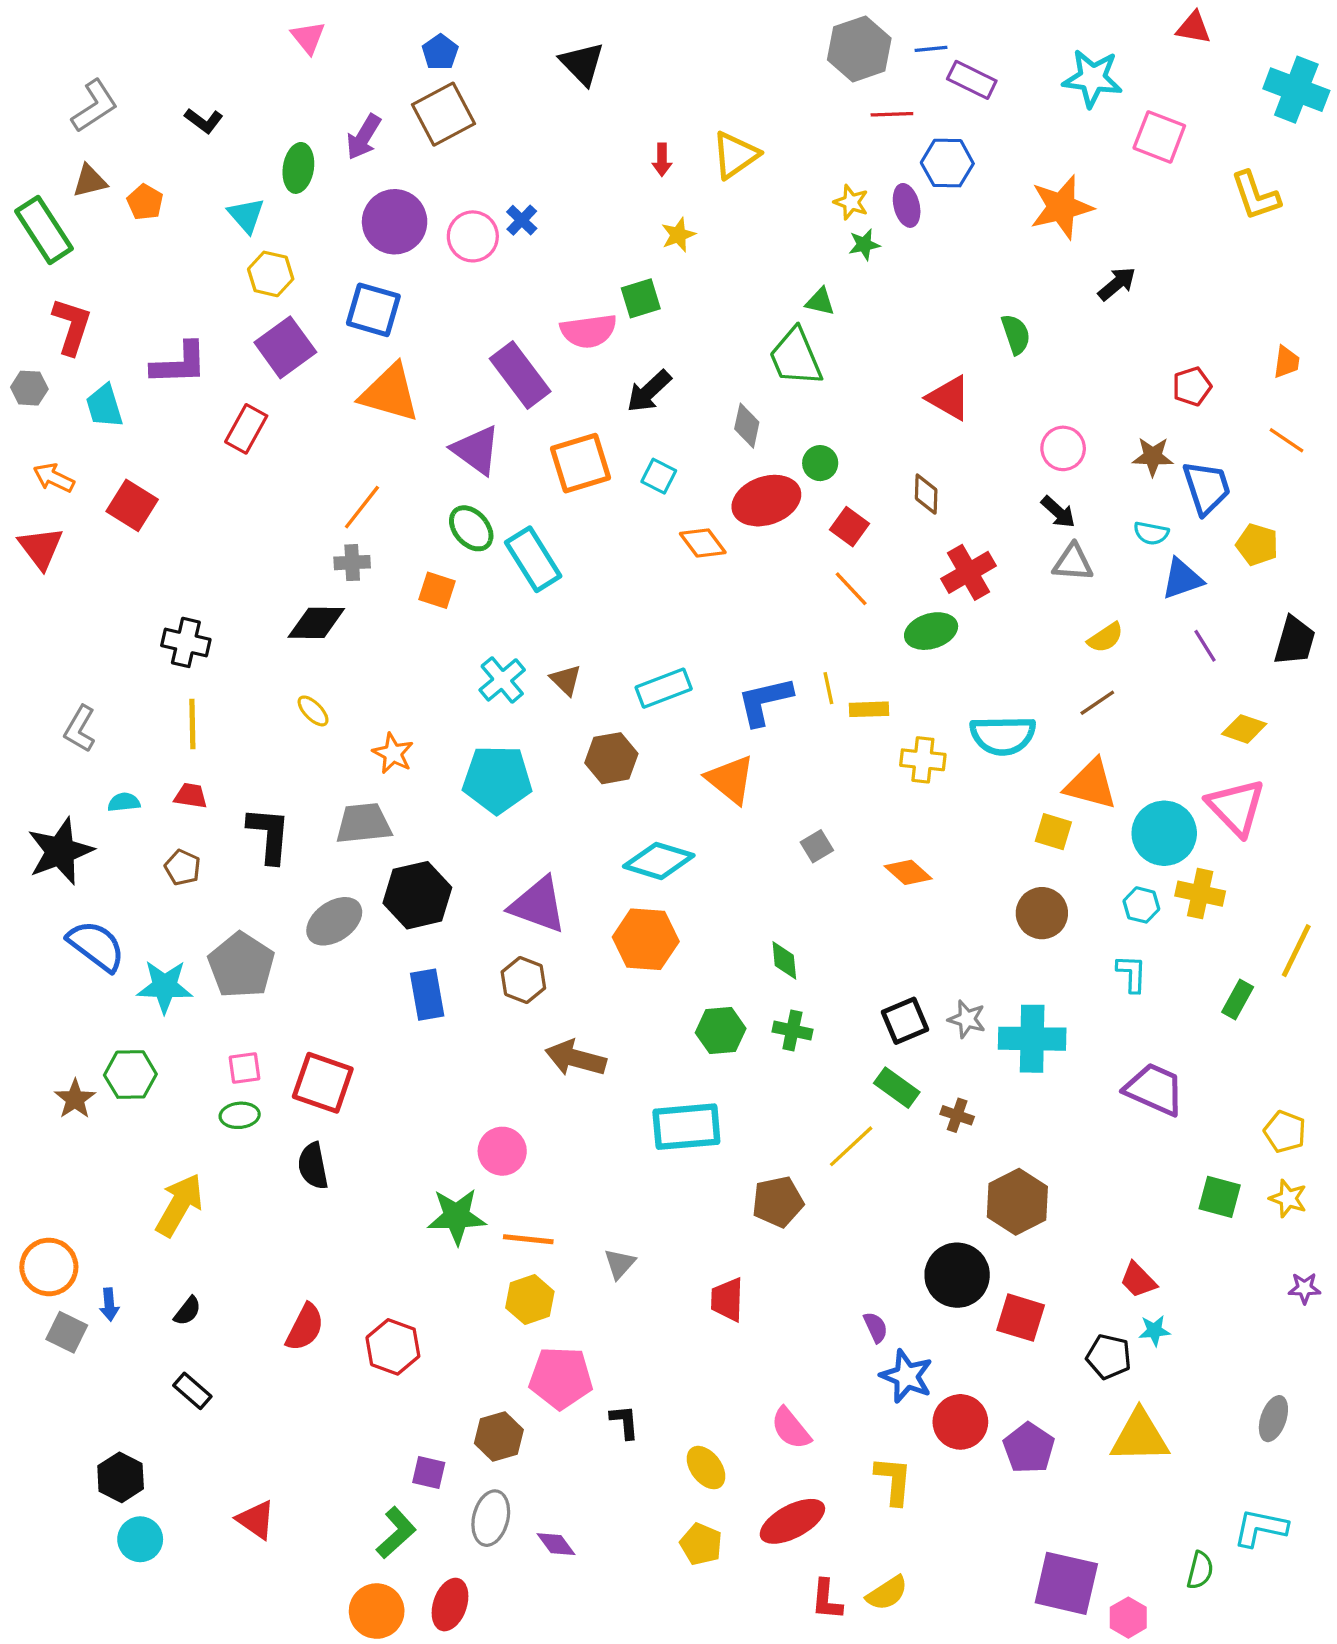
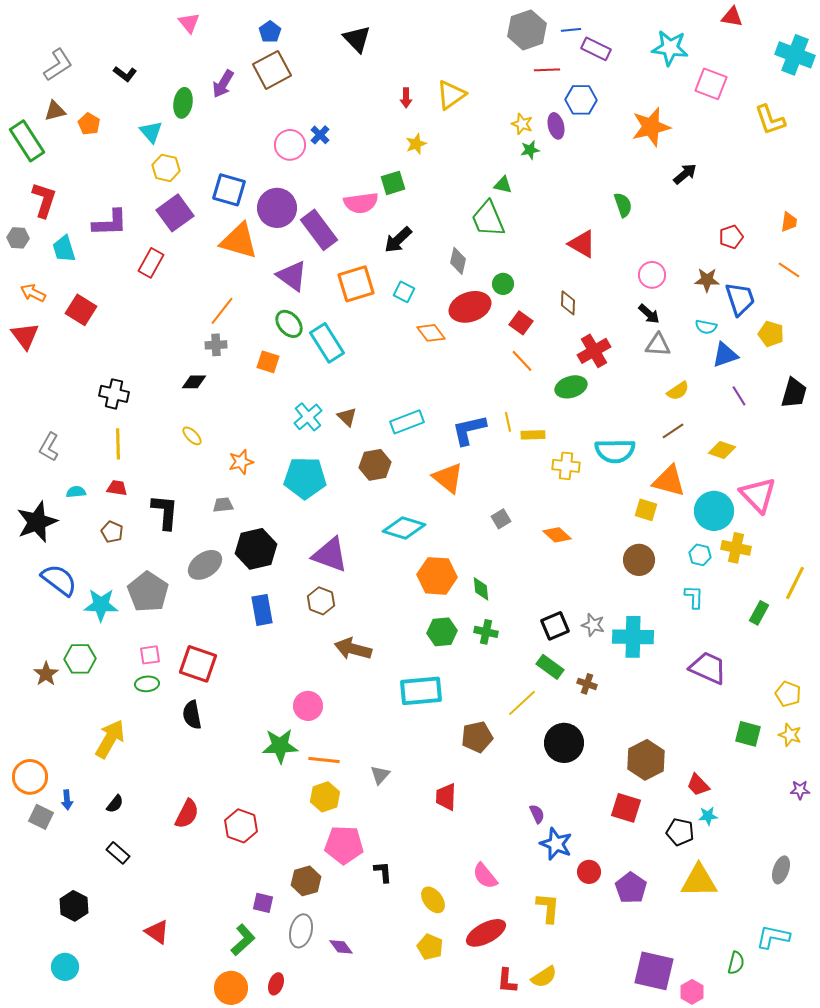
purple circle: (395, 222) -> (277, 208), moved
black diamond: (316, 623) -> (194, 382), size x0.7
yellow diamond: (1244, 729) -> (722, 450), moved
orange star: (393, 753) -> (241, 462), turned 30
gray trapezoid: (364, 823) -> (223, 505), size x0.6
orange hexagon: (646, 939) -> (437, 576), moved
brown hexagon: (1017, 1202) -> (646, 760), moved
black circle: (957, 1275) -> (564, 743), moved
red circle: (960, 1422) -> (589, 872), size x0.7
cyan circle: (140, 1539) -> (65, 967), moved
red ellipse: (450, 1605) -> (276, 984), size x0.7

